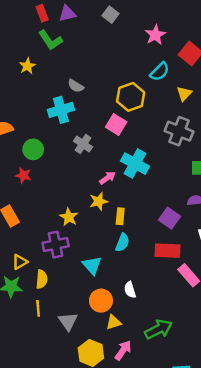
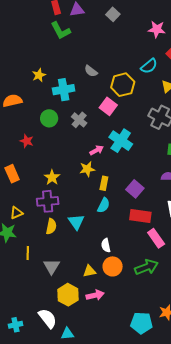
pink star: (155, 35) -> (157, 29), moved, turned 30
yellow star: (27, 66) -> (39, 75), moved
gray semicircle: (76, 86) -> (91, 71), moved
green circle: (33, 149) -> (49, 118), moved
yellow star: (69, 217) -> (52, 177), moved
purple square: (170, 218) -> (135, 189), moved
yellow semicircle: (42, 279) -> (51, 226), moved
orange circle: (101, 301) -> (113, 266), moved
green arrow: (158, 329) -> (147, 267), moved
pink arrow: (123, 350) -> (95, 295), turned 36

